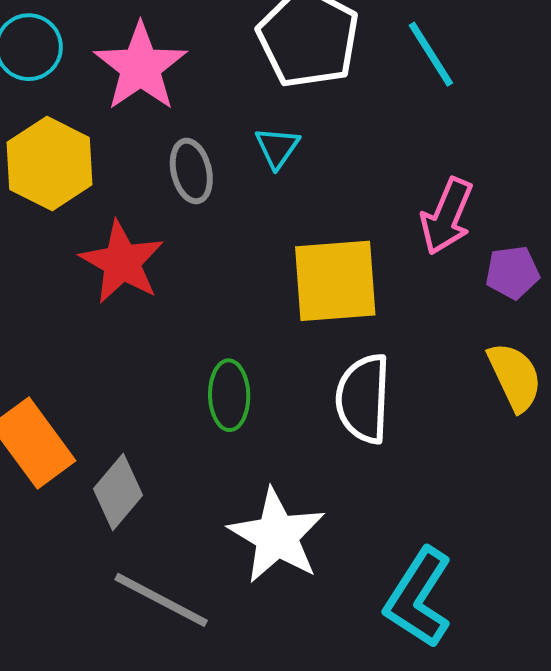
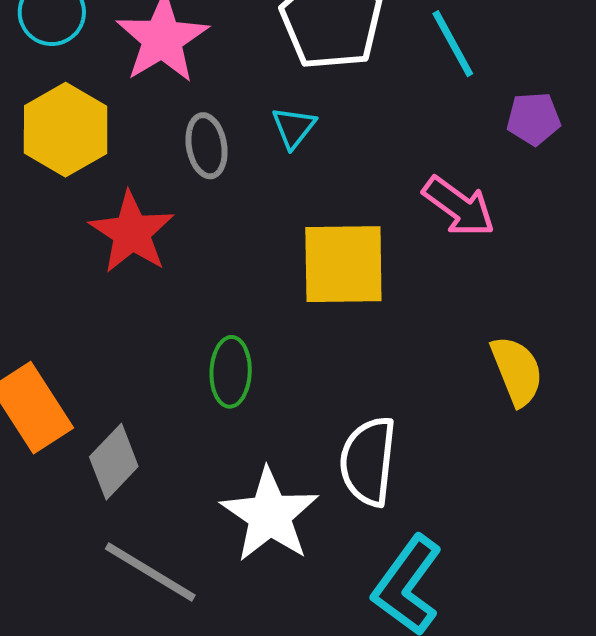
pink arrow: (447, 216) -> (459, 206), turned -80
purple pentagon: (512, 272) -> (534, 119), moved
white semicircle: (363, 399) -> (368, 461), moved

